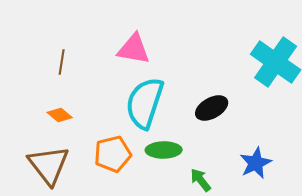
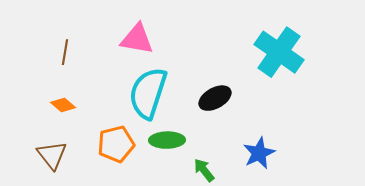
brown triangle: (49, 165) -> (52, 155), size x0.7

